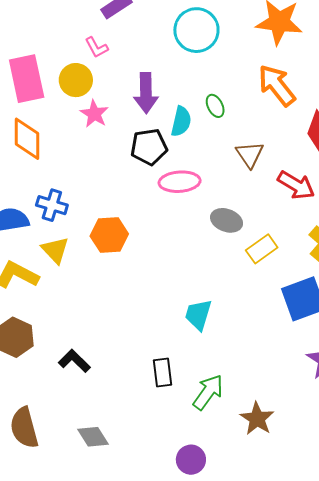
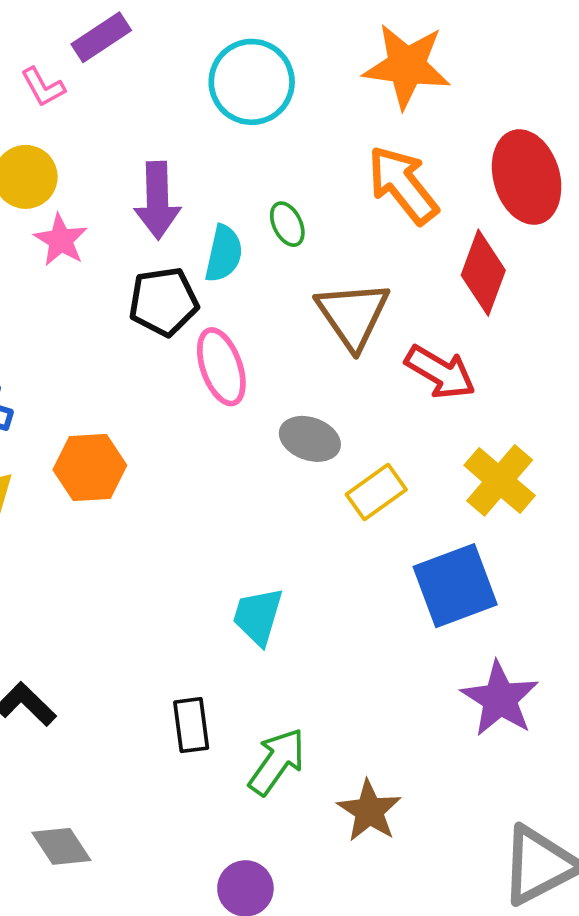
pink L-shape: (97, 47) -> (43, 87), moved
brown triangle: (250, 154) -> (353, 315), size x1.4
pink ellipse: (180, 182) -> (221, 367), turned 75

